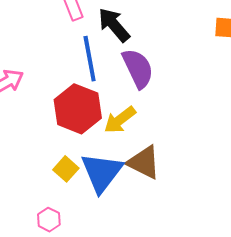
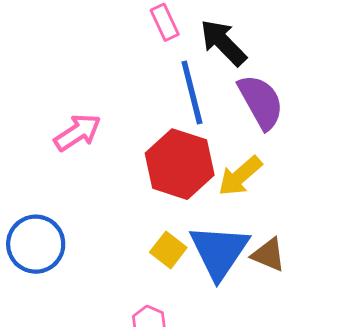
brown triangle: (144, 162) -> (268, 255), moved, size x0.7

